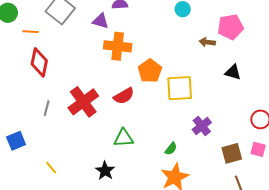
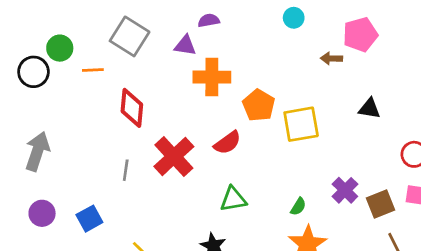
red diamond: (39, 62) -> (132, 108), moved
black triangle: (233, 72) -> (369, 109), moved
purple cross: (202, 126) -> (345, 190), moved

